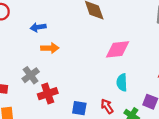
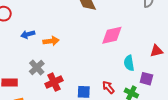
blue arrow: (38, 27) -> (28, 34), moved
cyan semicircle: (122, 82) -> (129, 63), moved

